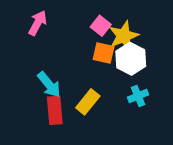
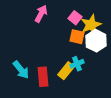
pink arrow: (38, 23) -> (41, 14), moved
cyan arrow: (49, 85) -> (21, 70), moved
cyan cross: (138, 96) -> (77, 64), moved

